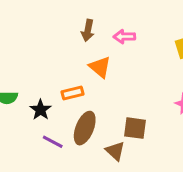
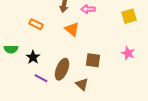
orange rectangle: (73, 93) -> (36, 24), moved, turned 40
brown square: (135, 128) -> (93, 60), moved

